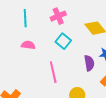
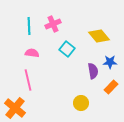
pink cross: (58, 16) -> (53, 24), moved
pink line: (53, 72) -> (28, 80), moved

